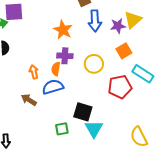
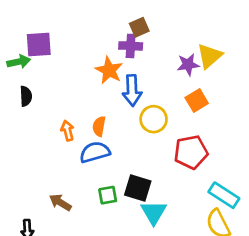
blue arrow: (95, 21) -> (132, 90), moved
purple cross: (65, 56) -> (131, 46), moved
cyan rectangle: (143, 74) -> (224, 195), moved
brown arrow: (29, 100) -> (60, 202), moved
green square: (62, 129) -> (108, 195), moved

